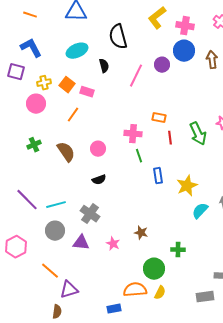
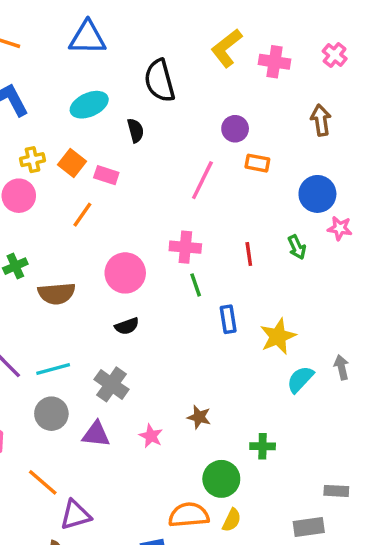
blue circle: (184, 51) -> (317, 194), moved
pink line: (136, 76) -> (202, 180), moved
orange rectangle: (159, 118) -> (257, 163), moved
green arrow: (198, 134) -> (297, 247), size x0.6
pink circle: (98, 149) -> (125, 273), size x1.5
brown semicircle: (66, 152) -> (57, 294), moved, turned 120

